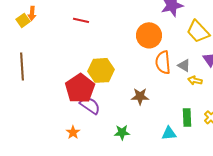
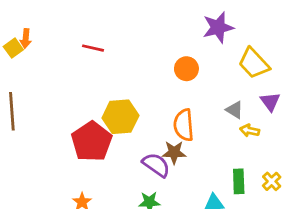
orange circle: (149, 35) -> (186, 69), size x0.7
orange semicircle: (163, 62) -> (184, 125), moved
purple semicircle: (90, 105) -> (156, 165), moved

